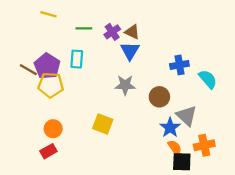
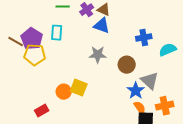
blue triangle: (130, 51) -> (102, 26), turned -42
cyan semicircle: (208, 79) -> (168, 50), turned -72
orange circle: (53, 129) -> (64, 92), moved
red rectangle: (48, 151) -> (42, 111), moved

